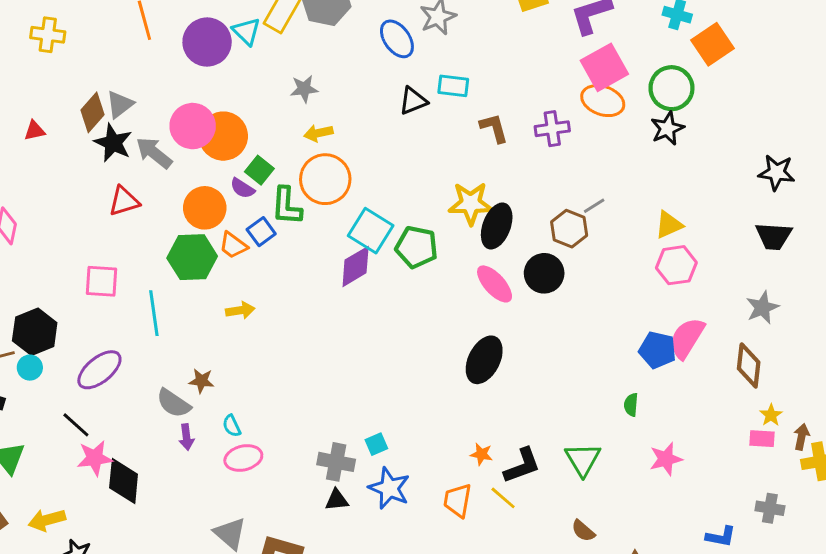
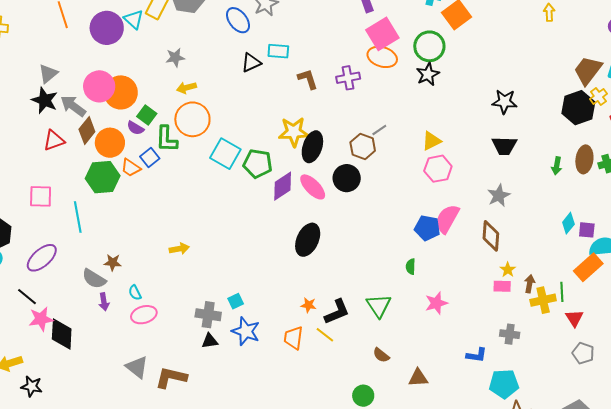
brown diamond: (92, 112) -> (87, 130), moved
purple diamond: (356, 266) -> (283, 186), moved
yellow arrow: (240, 310) -> (179, 249), moved

